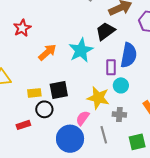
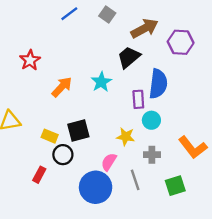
cyan star: (81, 50) -> (101, 82), size x0.7
yellow rectangle: (34, 93) -> (50, 136), turned 32
yellow star: (98, 98) -> (126, 137), size x0.7
red rectangle: (23, 125) -> (39, 175), turned -40

